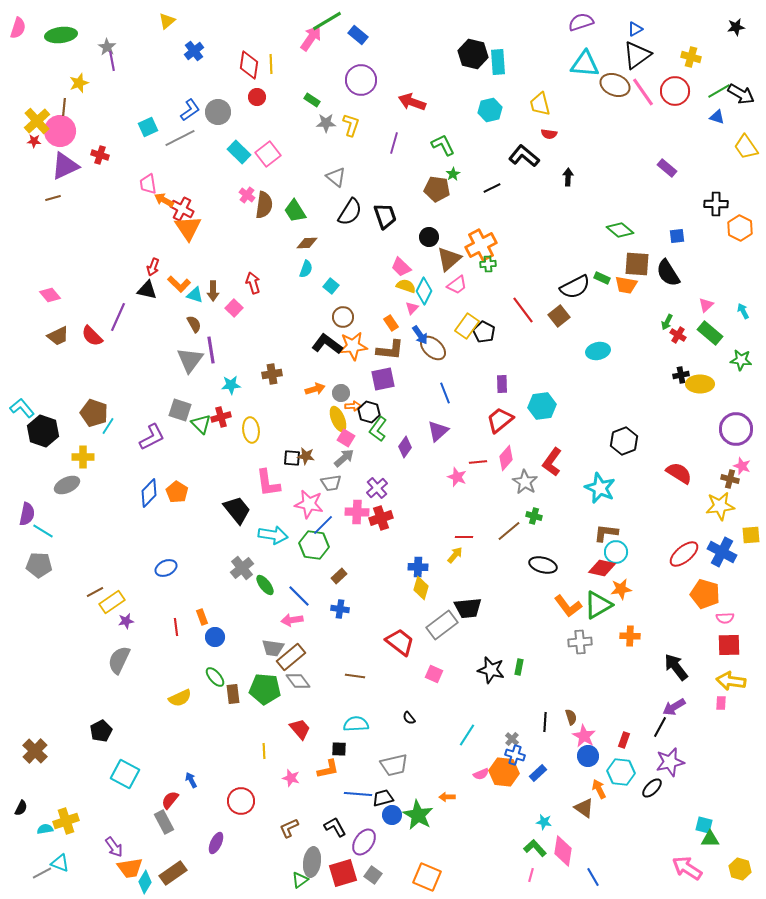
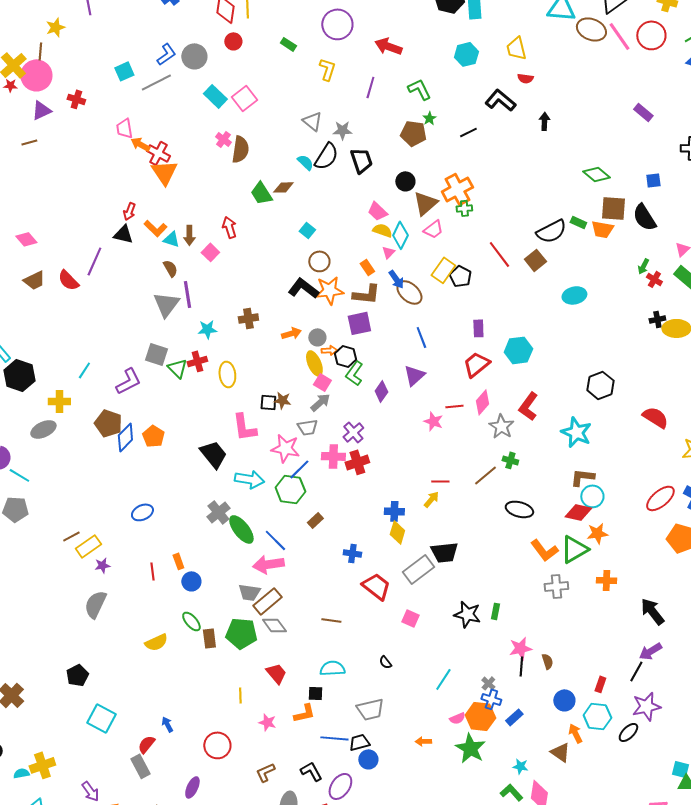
gray star: (326, 123) -> (342, 130), moved
purple triangle: (65, 166) -> (41, 110), size x0.7
green trapezoid: (295, 211) -> (261, 193), moved
cyan semicircle: (306, 269) -> (305, 162), moved, turned -66
brown pentagon: (94, 413) -> (108, 423), moved
green ellipse: (265, 585) -> (241, 529), size x1.4
blue cross: (340, 609) -> (352, 553), moved
pink arrow: (292, 620) -> (268, 564), size x1.4
pink star: (584, 736) -> (520, 648), moved, turned 30
green star: (418, 815) -> (470, 748), moved

